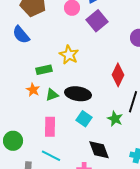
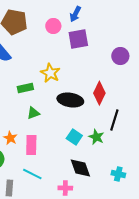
purple square: (97, 21) -> (78, 39), turned 30
orange star: (33, 90) -> (10, 138), moved
black ellipse: (78, 94) -> (70, 100), moved
cyan square: (84, 119) -> (74, 137), moved

